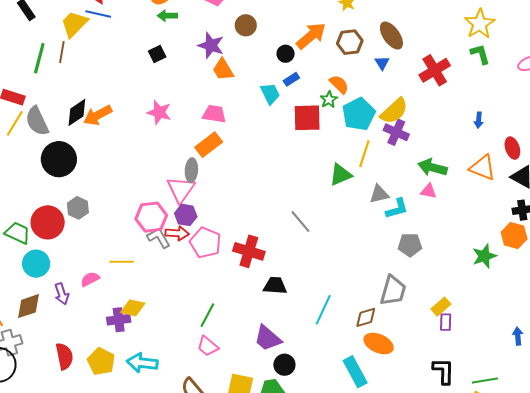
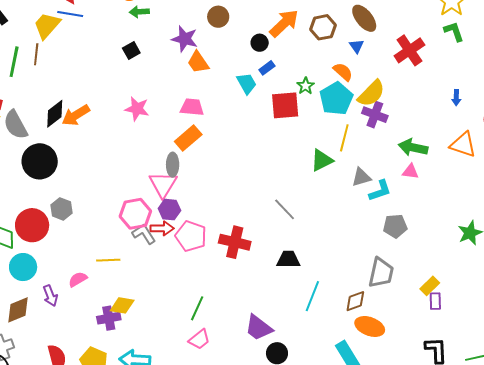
orange semicircle: (339, 84) -> (343, 72), moved
black trapezoid: (275, 286) -> (288, 259), moved
pink trapezoid: (208, 346) -> (199, 339), turned -75

